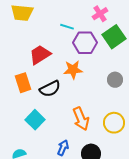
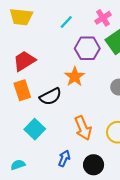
cyan line: (67, 27) -> (66, 22), moved, turned -64
red trapezoid: (40, 55) -> (24, 61), moved
orange star: (73, 70) -> (75, 77), turned -30

